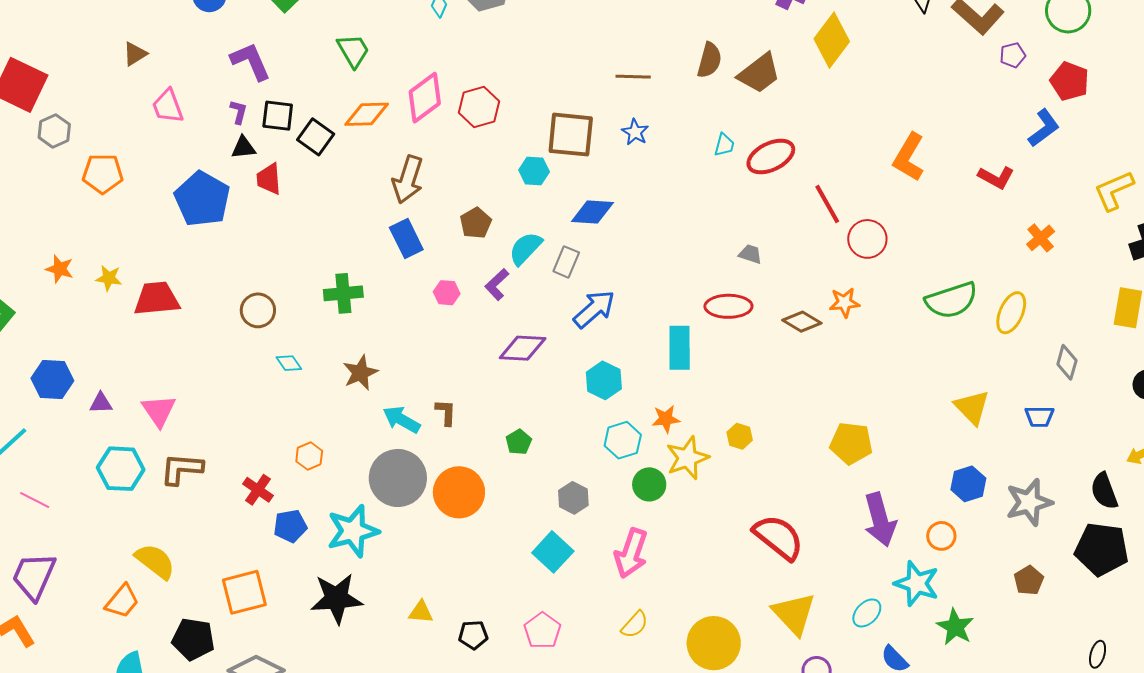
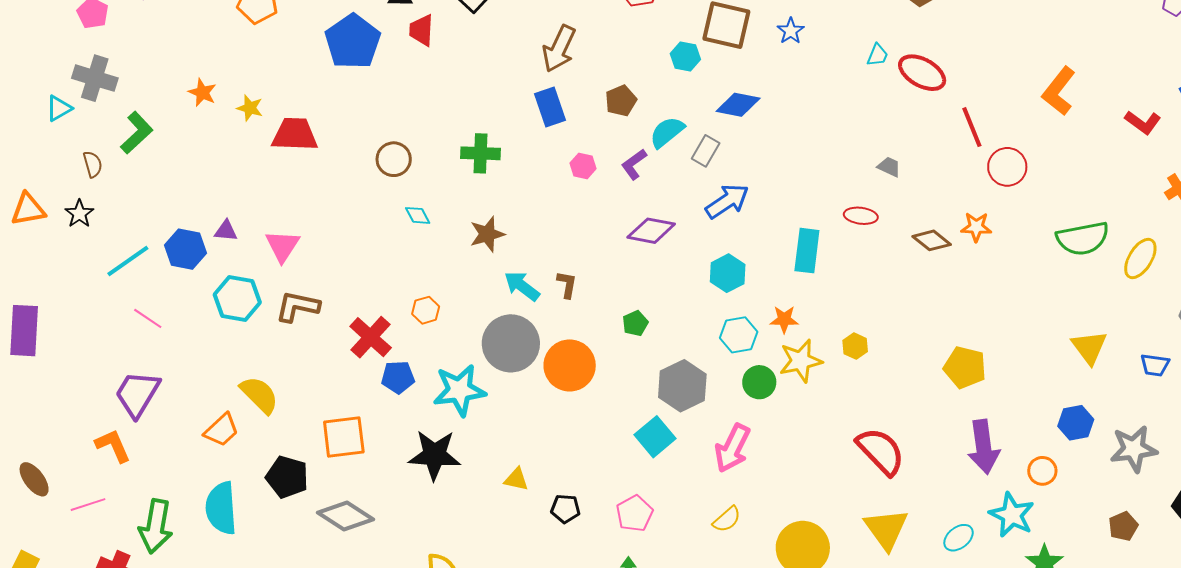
red ellipse: (771, 156) -> (922, 73), turned 48
red ellipse: (728, 306) -> (861, 216), size x0.7
blue hexagon: (52, 380) -> (186, 249), moved
red cross: (258, 490) -> (371, 337), size x1.4
gray hexagon: (573, 498) -> (682, 386), size x1.6

